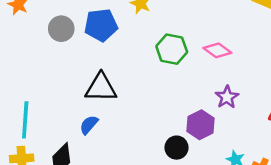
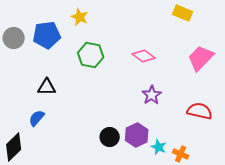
green hexagon: (172, 49) -> (91, 55), moved
black triangle: (101, 88) -> (47, 87), size x0.7
purple hexagon: (201, 125) -> (137, 135), moved

